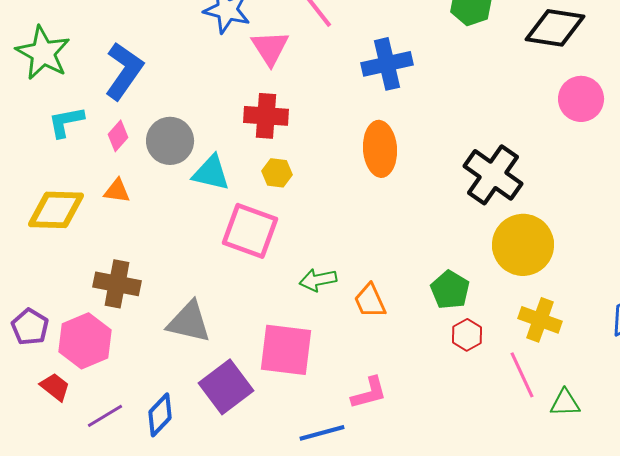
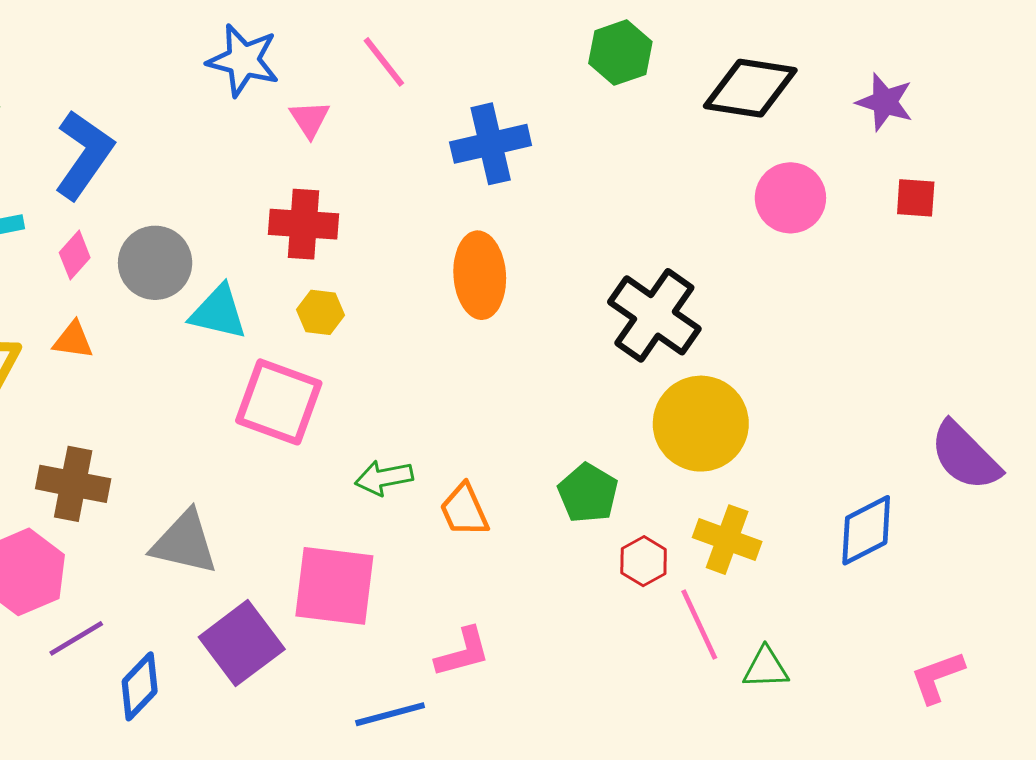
pink triangle: (270, 48) -> (310, 119), size x0.7
red hexagon: (467, 335) -> (644, 561), moved
purple line: (105, 416) -> (76, 638), moved

